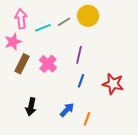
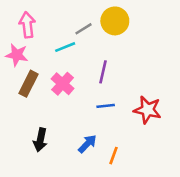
cyan line: (43, 28) -> (65, 47), moved
pink star: (13, 42) -> (17, 55), turned 30
blue line: (81, 81) -> (106, 106), turned 64

